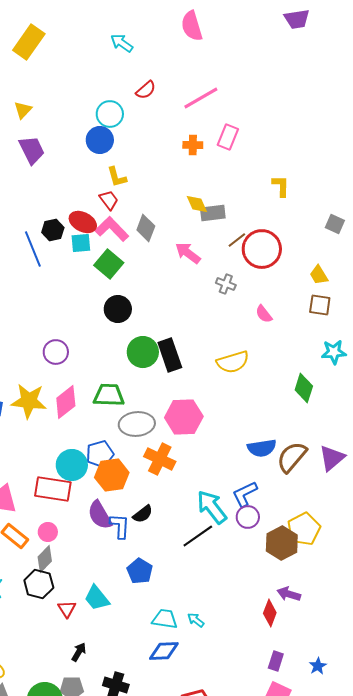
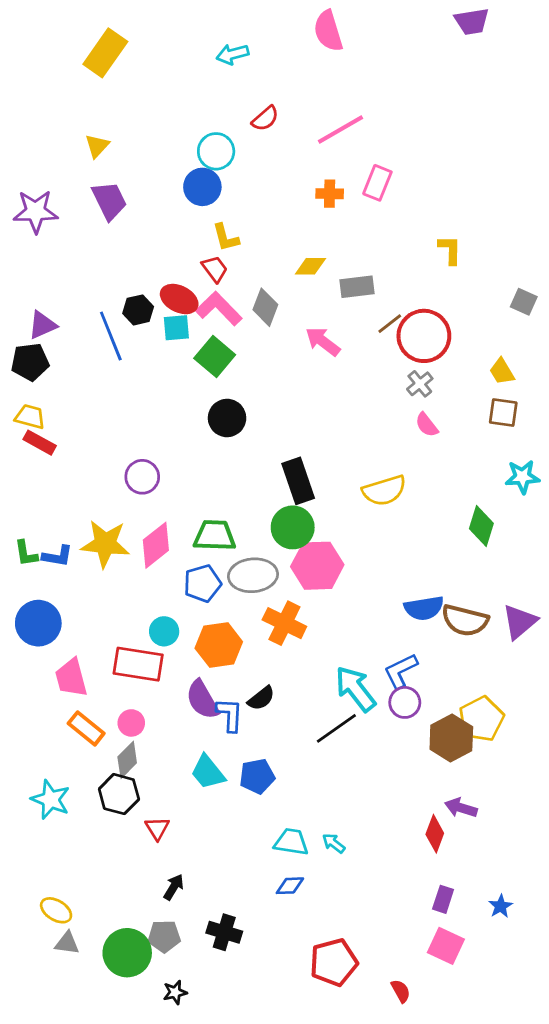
cyan arrow: (122, 43) -> (232, 54), turned -50
yellow diamond: (197, 204) -> (310, 266), moved, turned -65
gray cross: (226, 284) -> (420, 384), moved, turned 30
green circle: (143, 352) -> (293, 527), moved
blue pentagon: (100, 454) -> (202, 583), moved
brown semicircle: (292, 457) -> (465, 620), turned -116
cyan circle: (72, 465) -> (164, 631), size x0.7
blue pentagon: (140, 571) -> (257, 776), turned 30
cyan trapezoid: (97, 598) -> (208, 772), moved
blue diamond: (164, 651) -> (290, 886), size x0.7

